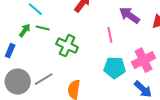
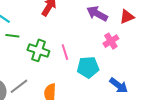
pink line: (110, 35) -> (65, 52), moved
pink cross: (143, 60) -> (111, 41), moved, size x0.7

